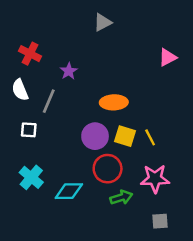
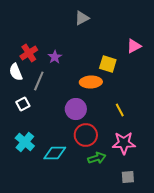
red cross: (30, 54) -> (29, 53), moved, turned 30
white square: (29, 130) -> (23, 104), turned -32
yellow square: (125, 136) -> (108, 64), moved

